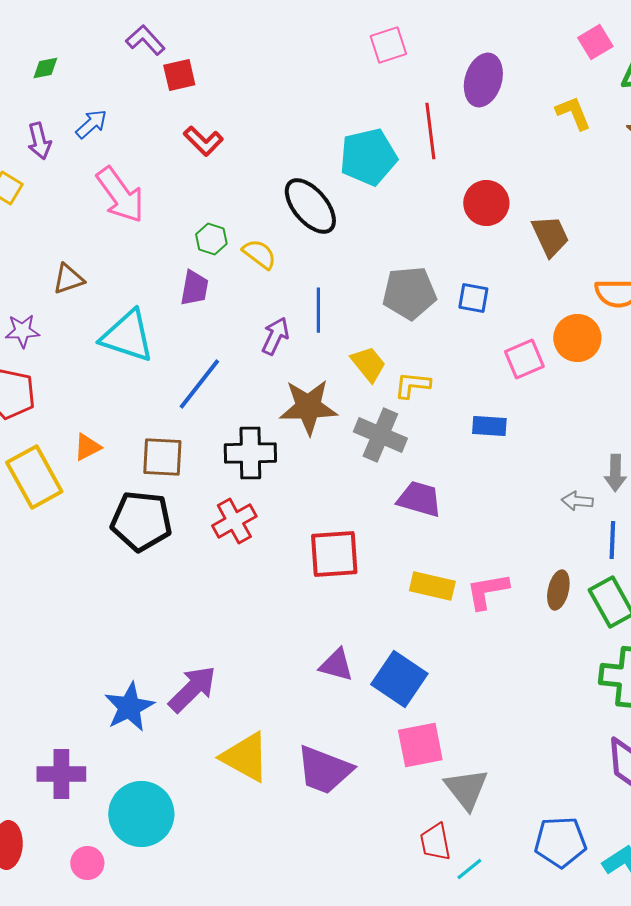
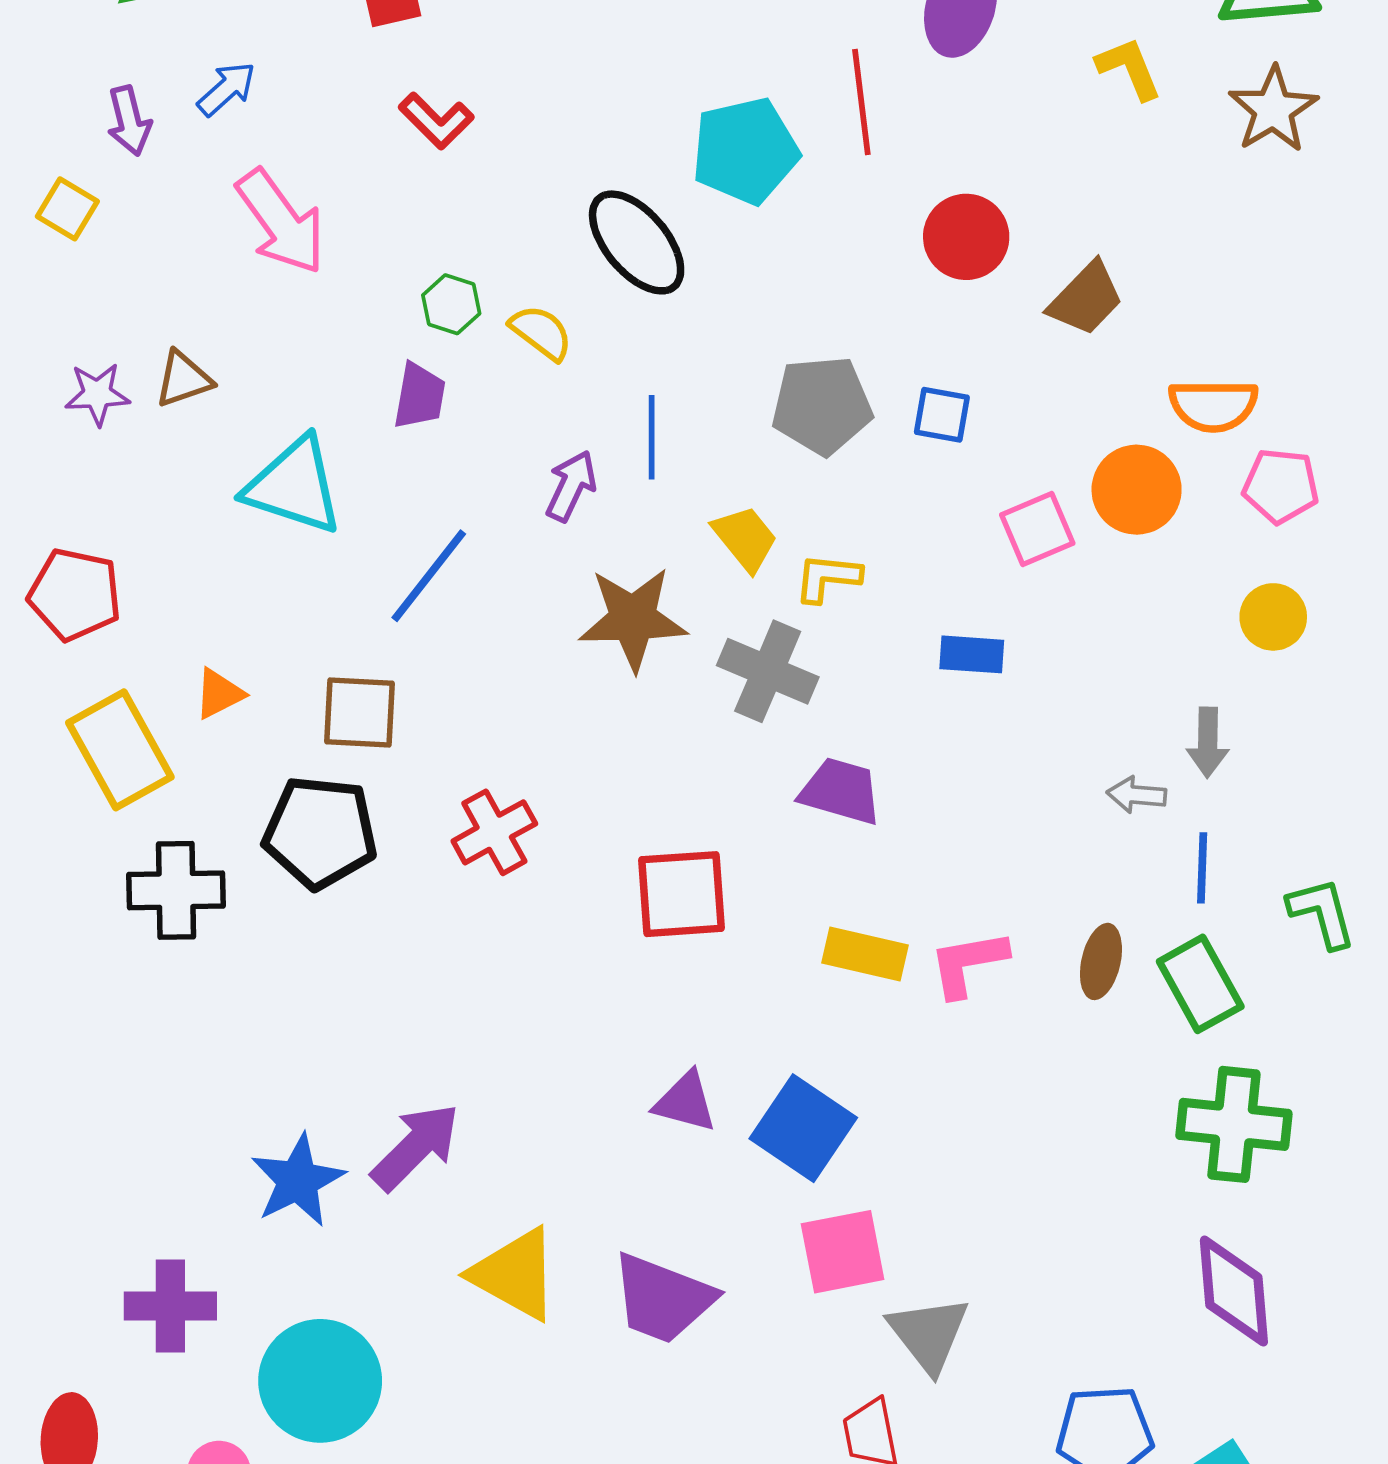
brown trapezoid: (550, 236) -> (1086, 299), turned 69
purple star: (22, 331) -> (97, 394), moved
black cross: (250, 453) -> (176, 890), moved

